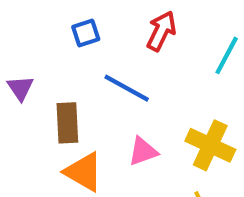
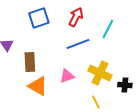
blue square: (86, 33) -> (39, 18), size x1.5
blue line: (127, 88) -> (78, 44), moved, turned -50

